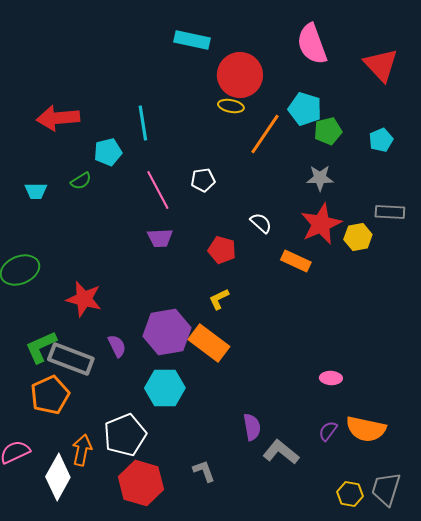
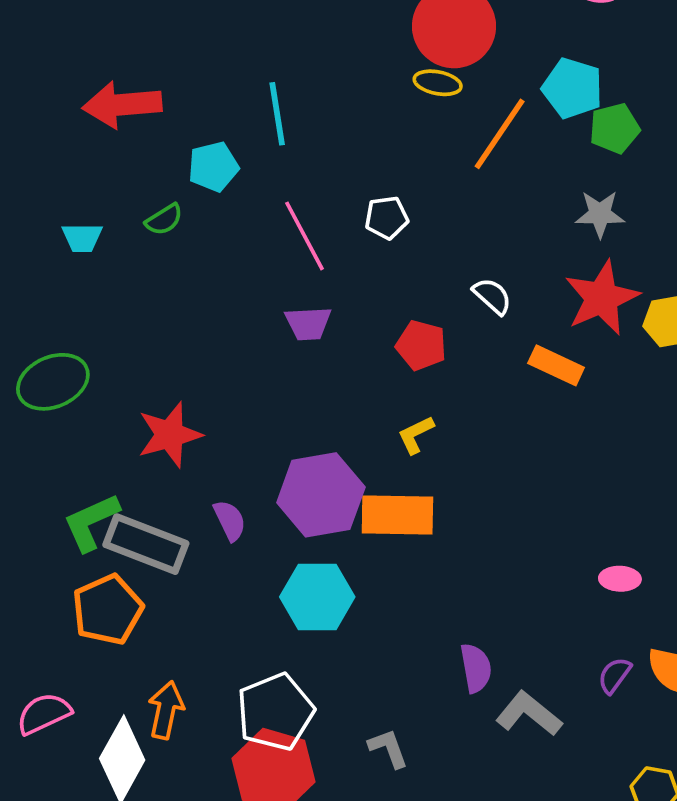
red star: (84, 299) -> (170, 435), turned -30
orange rectangle: (209, 343) -> (397, 515), turned -36
white pentagon: (125, 435) -> (275, 712), moved

